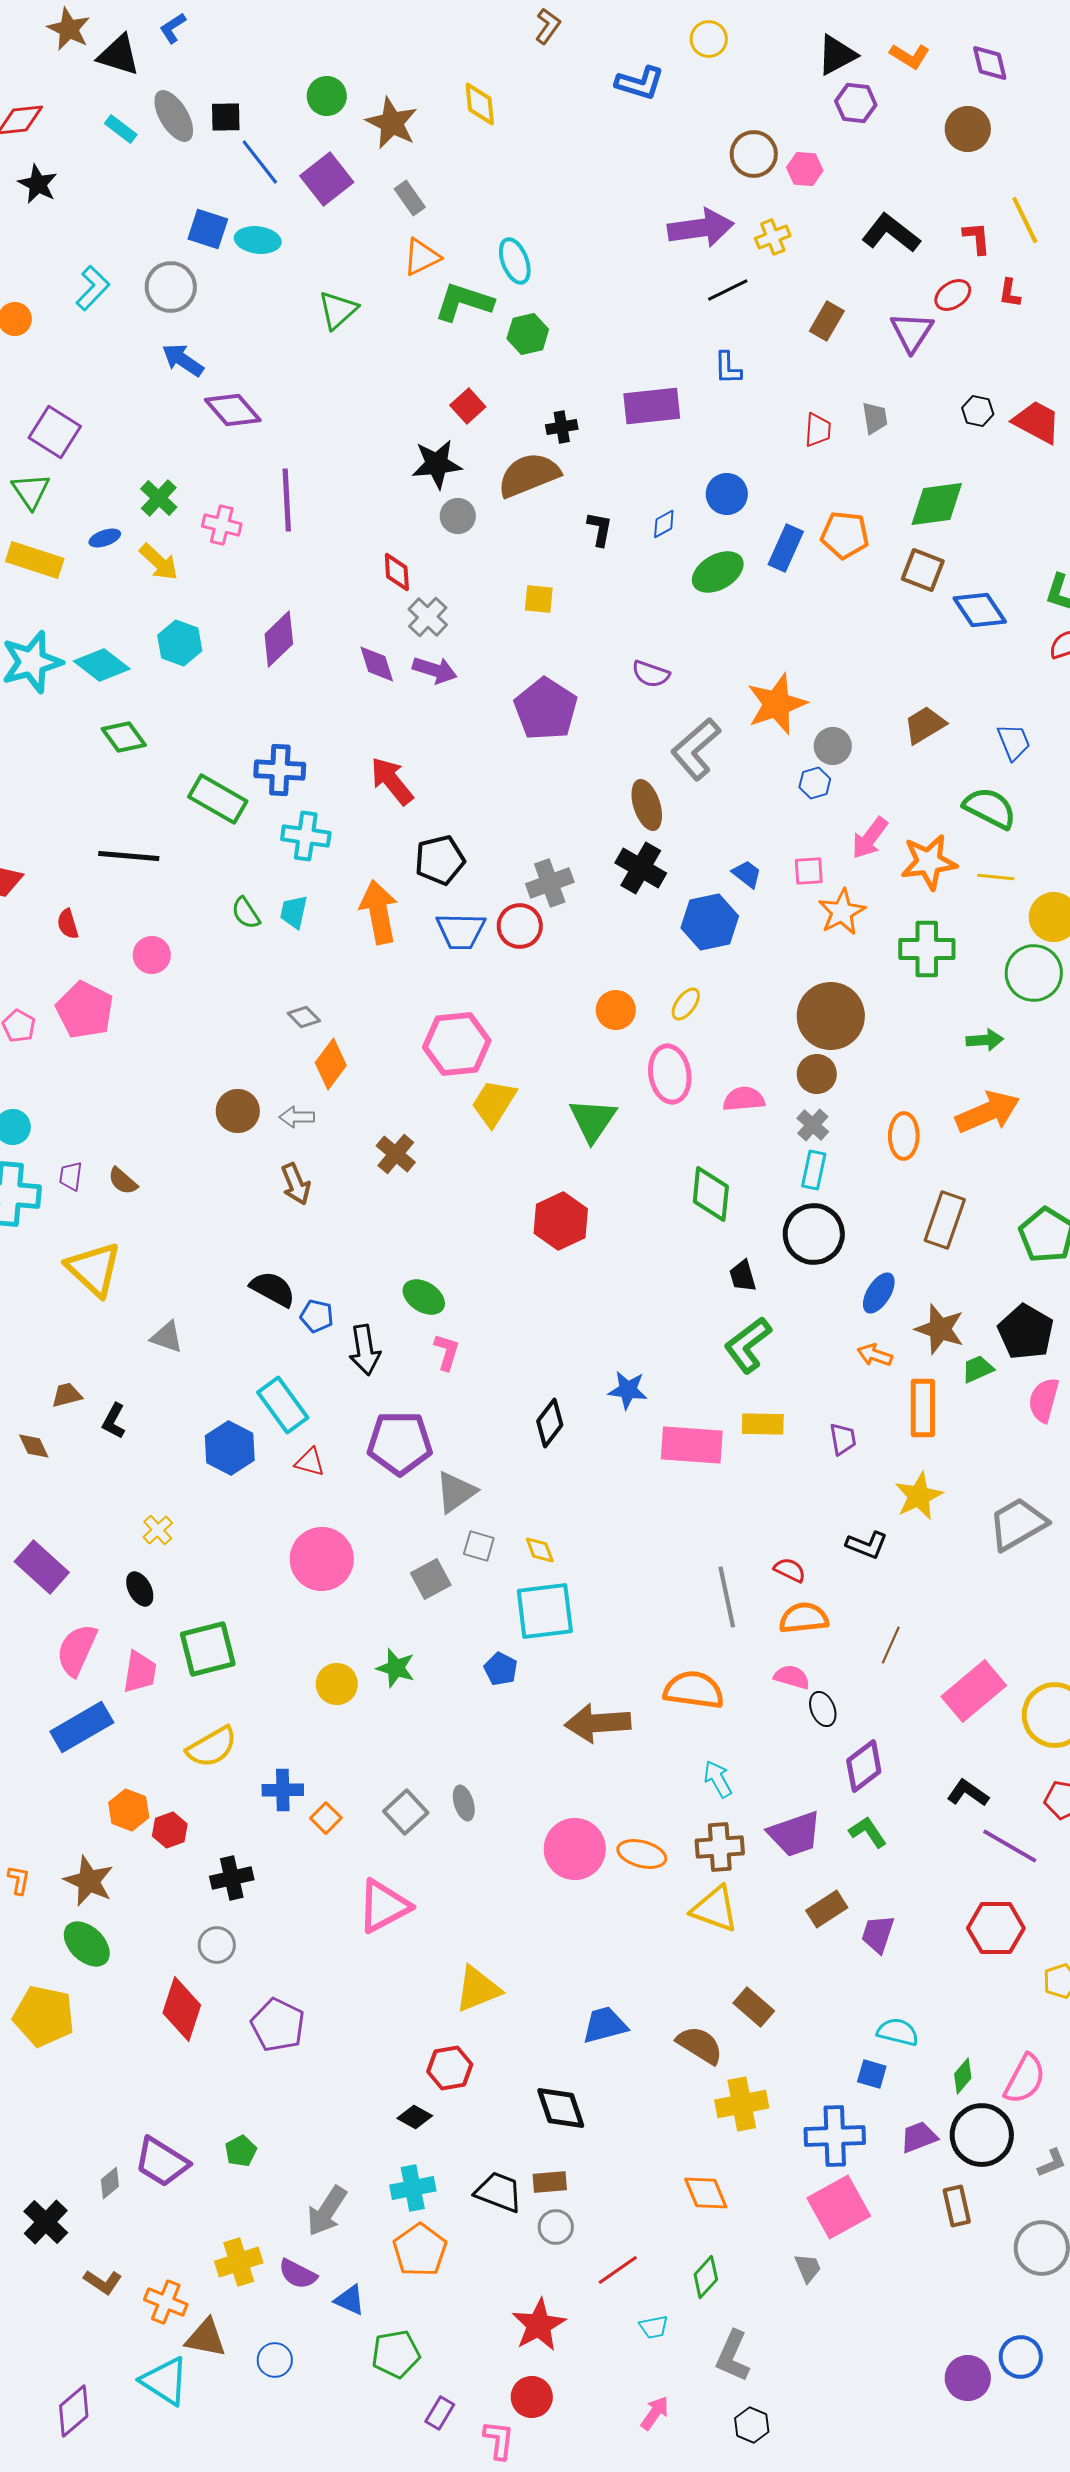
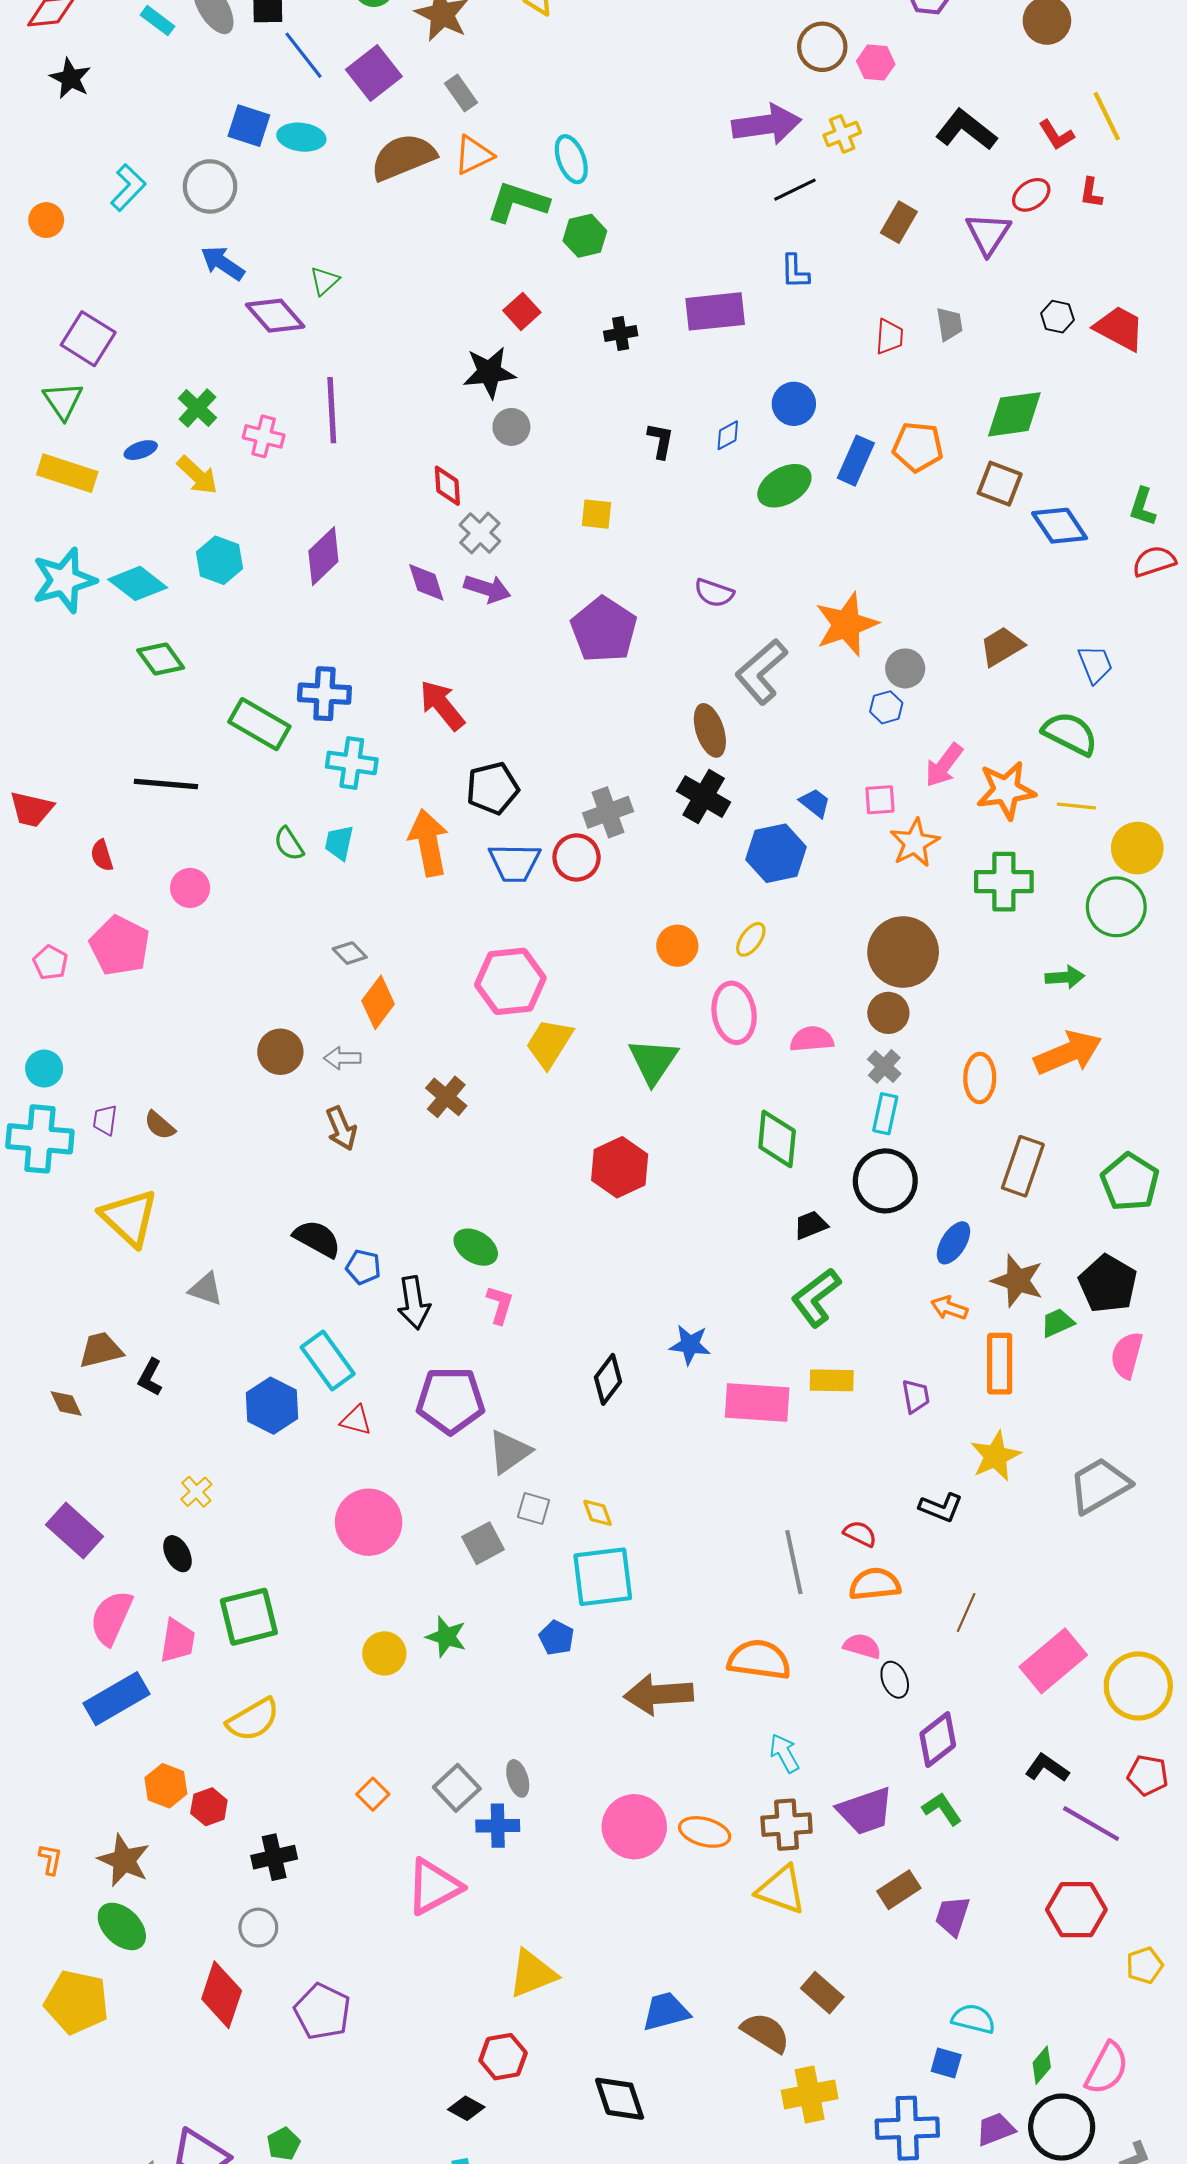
red L-shape: (977, 238) -> (1056, 135), turned 153
green triangle: (338, 310) -> (324, 281), moved, size x0.7
brown semicircle: (529, 475) -> (403, 157), moved
black trapezoid: (743, 1276) -> (811, 1225), turned 84
brown trapezoid: (67, 1395) -> (101, 1350), size x1.4
blue cross: (283, 1790) -> (498, 1826), moved

